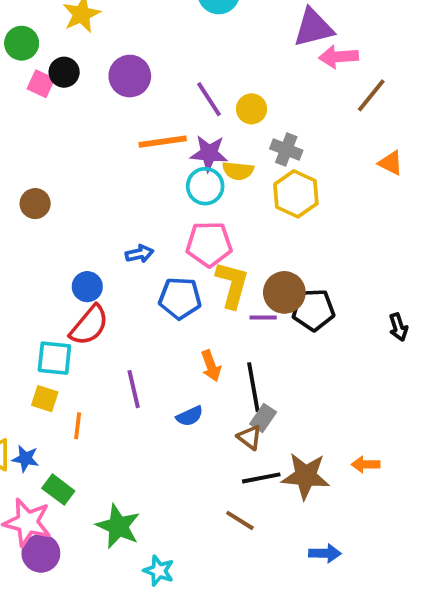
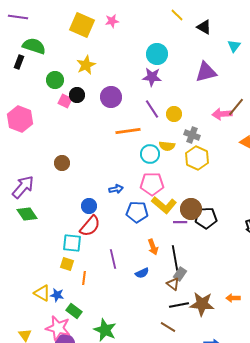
pink arrow: (338, 57) -> (222, 114), moved
purple star: (209, 153) -> (152, 77), moved
yellow L-shape: (232, 285) -> (164, 205), turned 115

